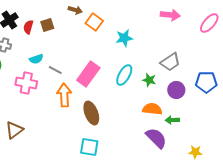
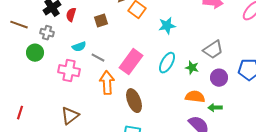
brown square: (47, 25) -> (101, 21), moved
brown triangle: (14, 130) -> (70, 116), moved

